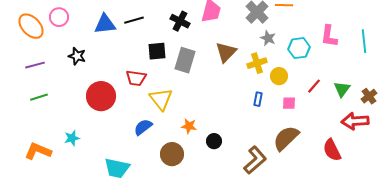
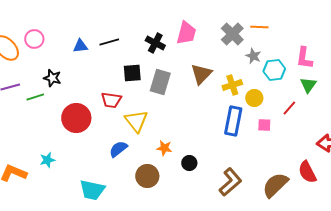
blue triangle: (105, 24) -> (80, 46), size x0.7
gray star: (268, 38) -> (253, 56), moved
green triangle: (342, 89) -> (308, 85), moved
green line: (39, 97) -> (35, 97), moved
blue rectangle: (258, 99) -> (233, 121), size x2.0
brown semicircle: (286, 138) -> (275, 185), moved

